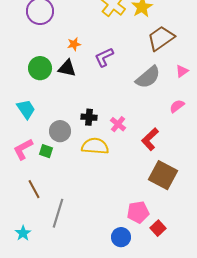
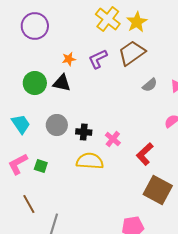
brown trapezoid: (161, 38) -> (132, 53), moved
purple L-shape: (104, 57) -> (98, 59), moved
gray semicircle: (148, 77) -> (150, 85), moved, size x0.6
gray circle: (60, 131) -> (57, 125), moved

